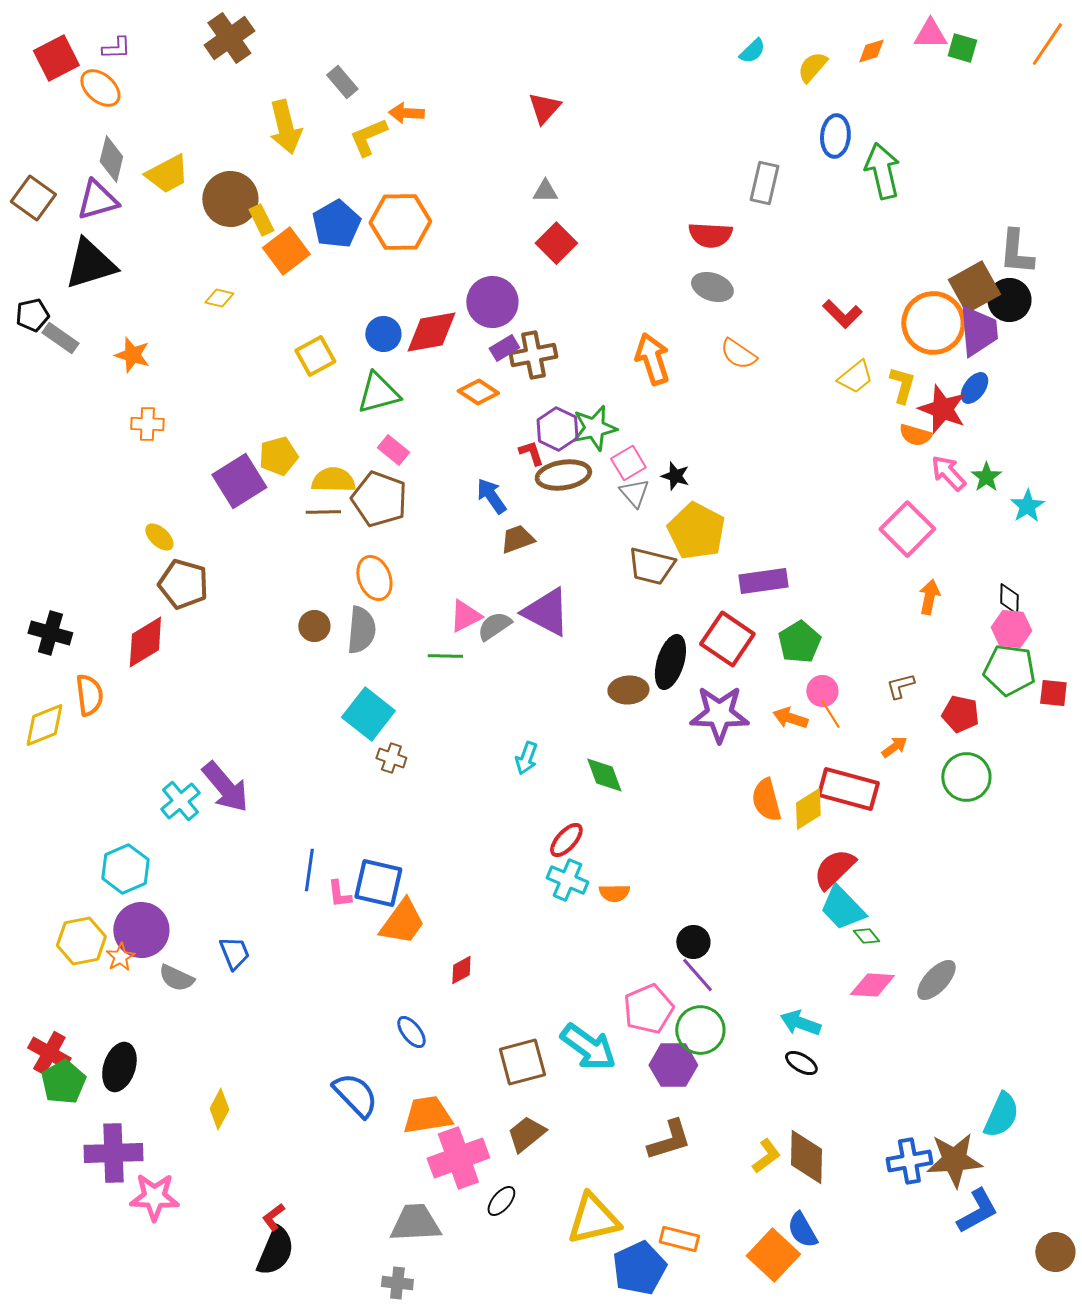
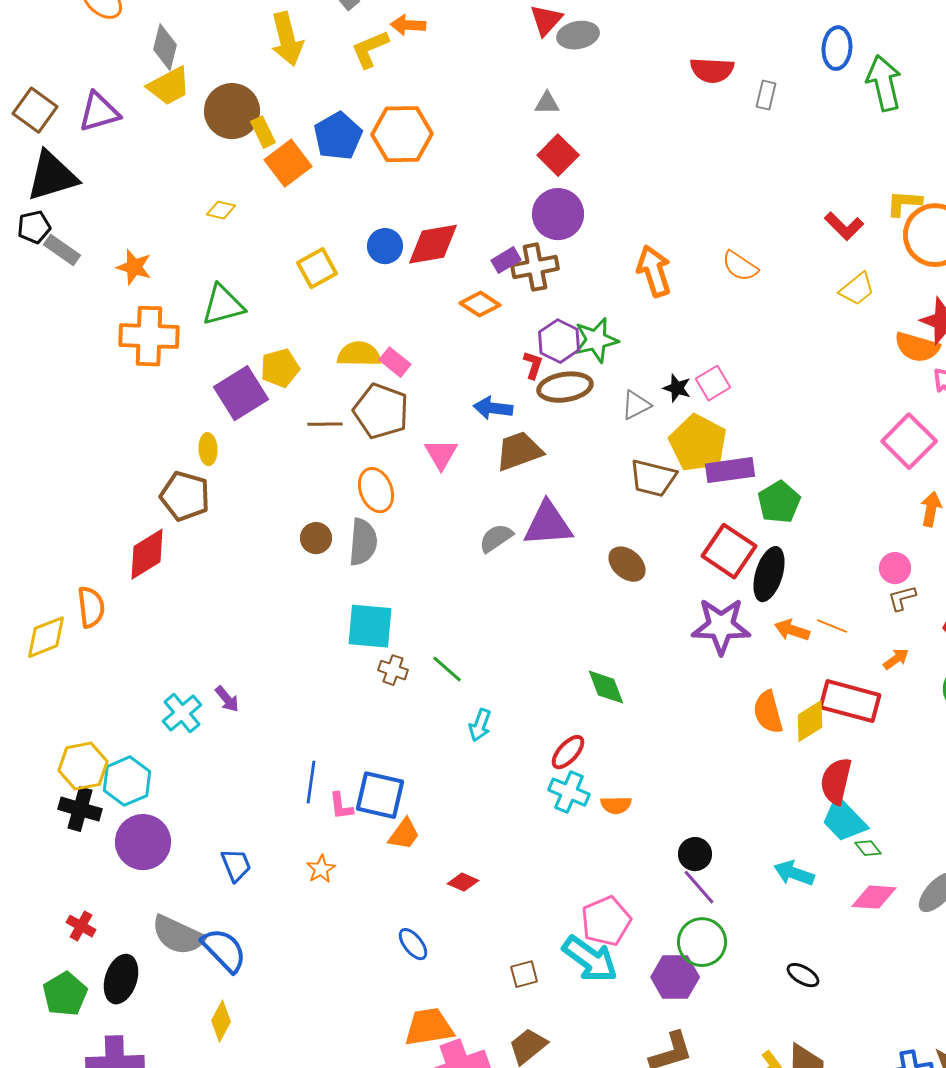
gray diamond: (111, 159) -> (165, 47), moved
gray rectangle: (764, 183) -> (766, 95), size x0.7
red semicircle: (710, 235) -> (712, 70), moved
black triangle: (90, 264) -> (52, 176), moved
gray ellipse: (712, 287) -> (578, 35), moved, turned -30
purple circle: (492, 302) -> (558, 214), moved
yellow L-shape: (902, 385) -> (904, 203), moved, turned -102
green triangle: (378, 393) -> (223, 305), moved
orange cross: (147, 424) -> (149, 336), size x1.8
orange semicircle: (915, 435) -> (917, 347), size x1.4
red L-shape: (531, 453) -> (533, 365), turned 36
pink square: (628, 463) -> (713, 383), moved
yellow semicircle: (333, 480) -> (359, 354), moved
gray triangle: (634, 493) -> (636, 405), turned 44
blue arrow: (491, 496) -> (493, 408), turned -48
yellow ellipse: (159, 537) -> (208, 449), moved, turned 44
brown trapezoid: (517, 539) -> (519, 451), size x1.4
purple rectangle: (763, 581) -> (730, 470), moved
purple triangle: (546, 612) -> (548, 524), turned -32
pink triangle: (465, 616) -> (441, 454), moved, turned -33
black cross: (50, 633) -> (80, 809), moved
green pentagon: (799, 642) -> (779, 502), moved
green line: (445, 656) -> (447, 669), moved, turned 40
black ellipse: (670, 662) -> (769, 574), moved
brown ellipse: (628, 690) -> (627, 564), moved, turned 45
pink circle: (822, 691) -> (895, 568), moved
cyan square: (368, 714) -> (370, 626), turned -33
orange line: (830, 714) -> (832, 626), turned -36
cyan arrow: (526, 758) -> (480, 725), moved
purple arrow: (225, 787) -> (227, 699), size x0.5
red semicircle: (834, 869) -> (836, 781), turned -33
orange trapezoid: (402, 922) -> (404, 834), size x0.7
yellow hexagon: (81, 941) -> (83, 766), moved
orange star: (120, 957) -> (321, 869), moved
red diamond: (461, 970) -> (463, 882), turned 52
gray semicircle: (176, 978) -> (178, 935), moved, size x1.5
pink pentagon: (648, 1009) -> (606, 921), moved
cyan arrow: (800, 1023) -> (794, 873), moved
red cross: (49, 1053) -> (81, 926), moved, size x0.7
brown square: (522, 1062) -> (524, 974), size x0.6
blue semicircle: (355, 1095) -> (224, 950), moved

